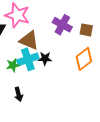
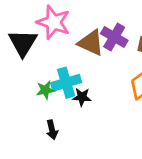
brown triangle: (29, 40) -> (91, 43), moved
black star: (45, 59) -> (82, 97), moved

